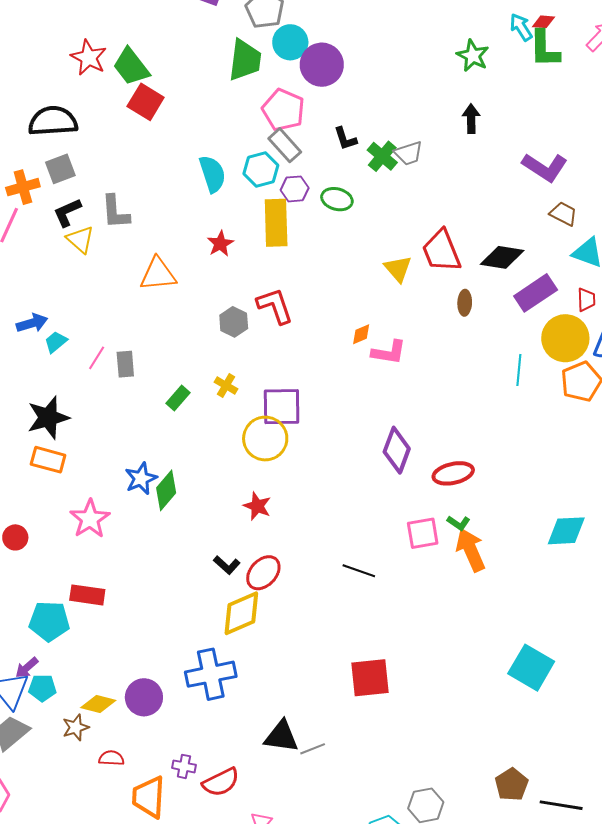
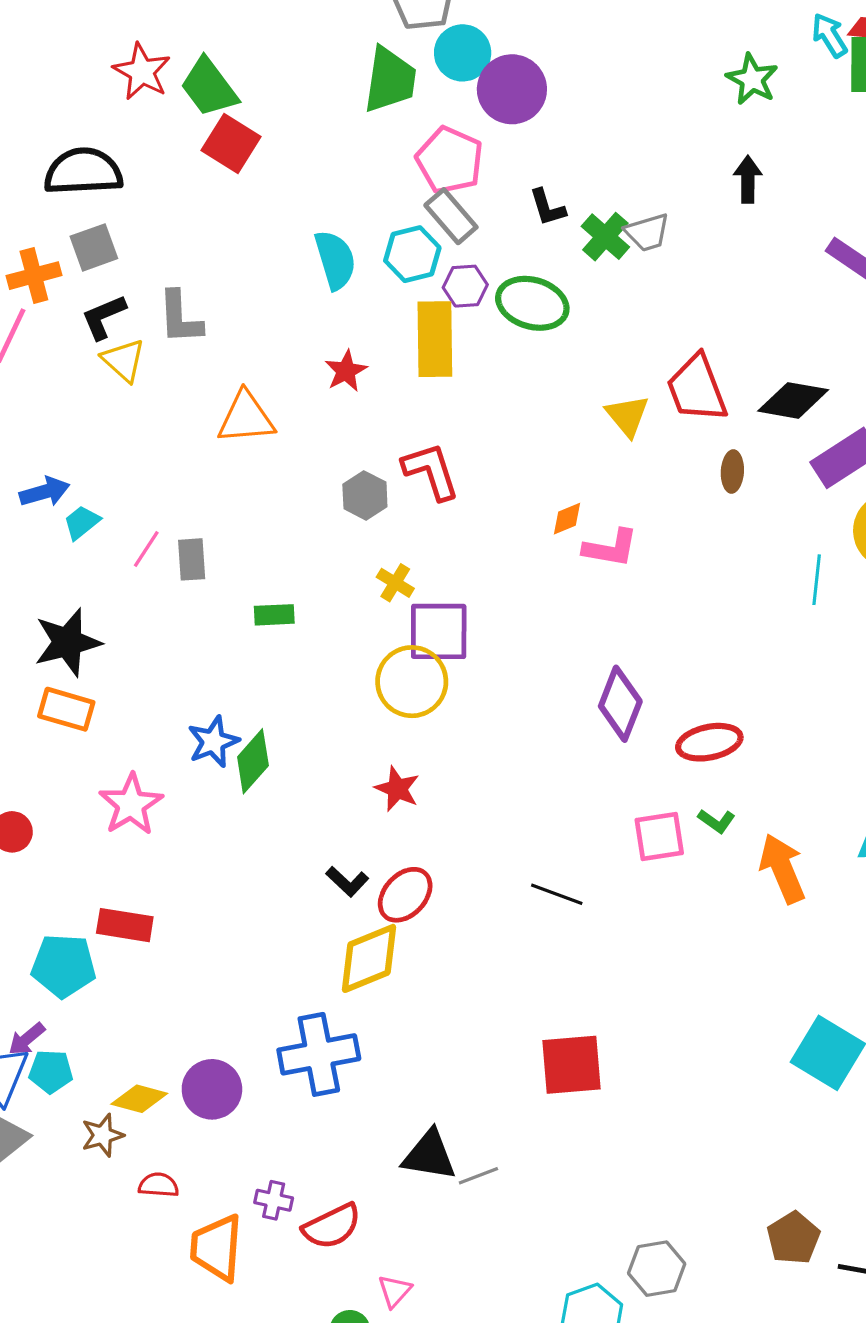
green ellipse: (337, 199) -> (532, 303), size x1.4
yellow cross: (226, 385) -> (395, 583), moved
green rectangle: (178, 398) -> (274, 615), turned 45
orange arrow: (471, 550) -> (782, 868), moved

